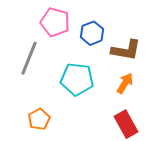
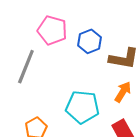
cyan pentagon: (77, 79) -> (82, 107), moved

